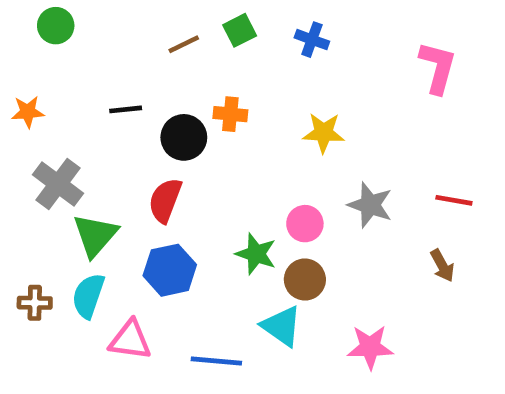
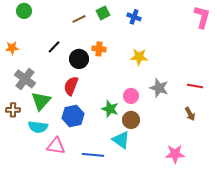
pink L-shape: (438, 68) -> (202, 17), moved
black line: (126, 109) -> (54, 47), turned -40
cyan semicircle: (88, 296) -> (38, 127), turned -102
brown cross: (35, 303) -> (13, 110), moved
pink star: (370, 347) -> (175, 154), moved

